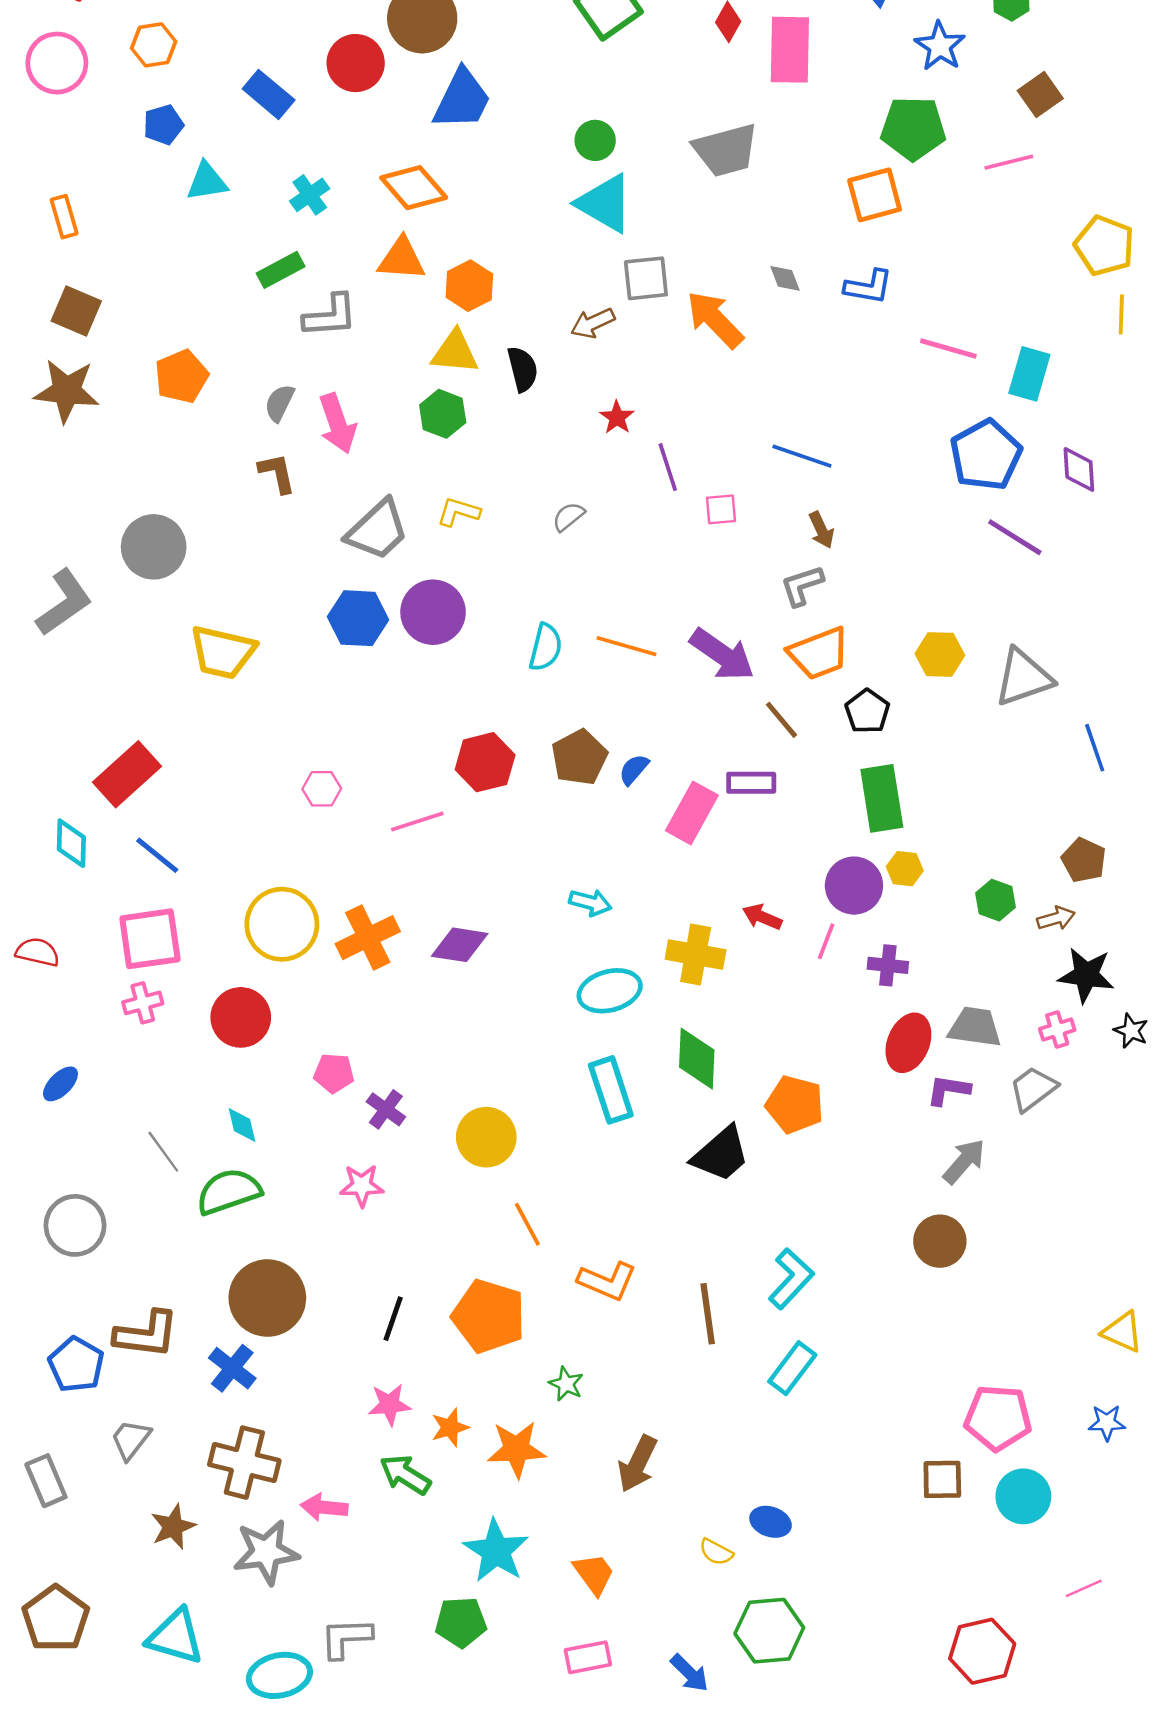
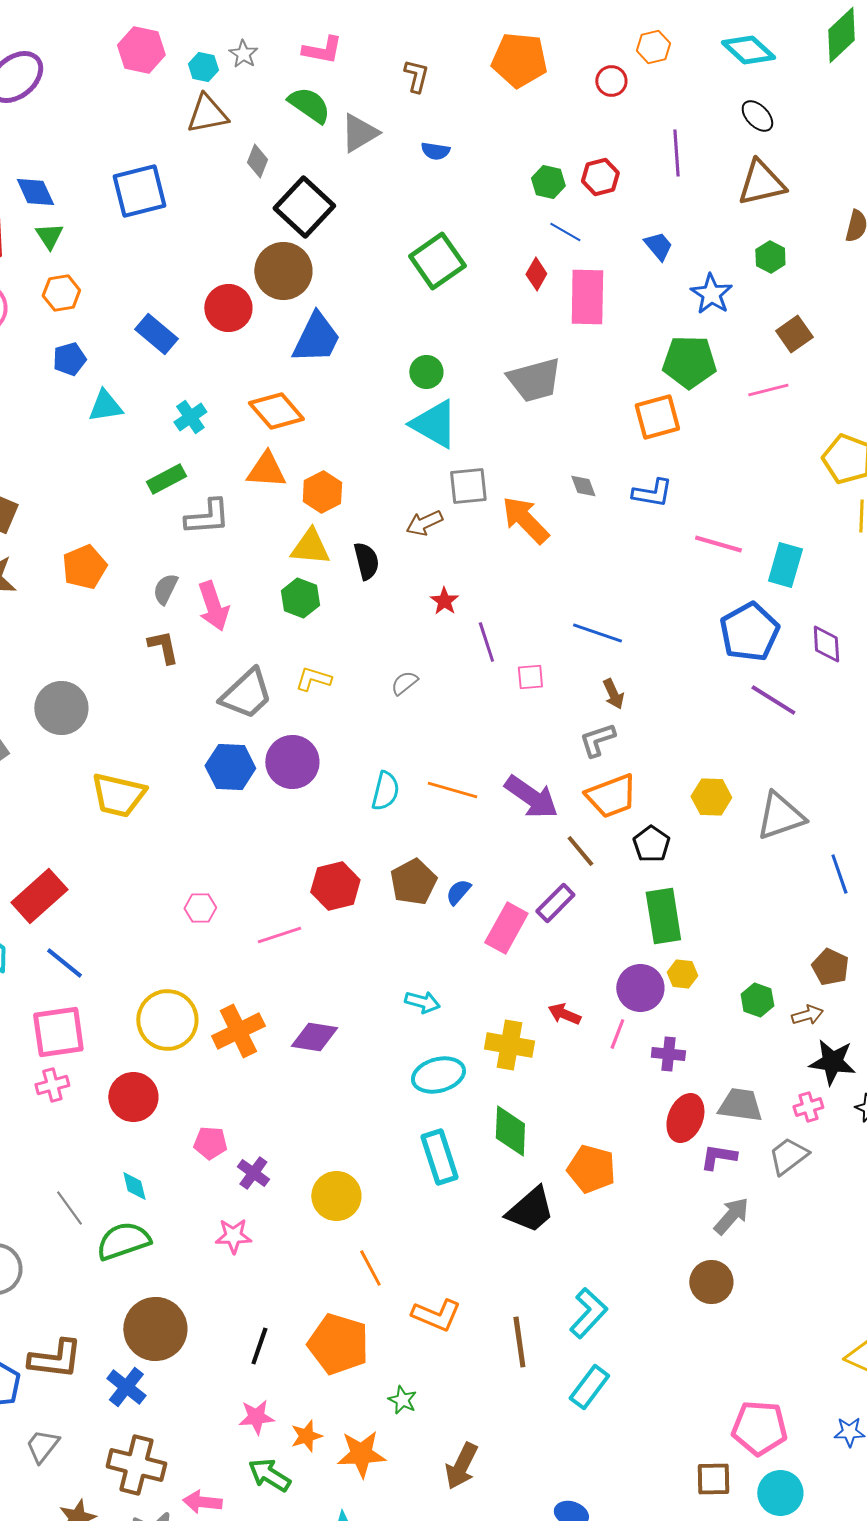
purple rectangle: (751, 783) -> (555, 903), turned -45

